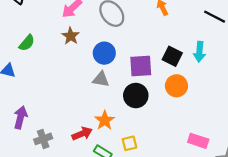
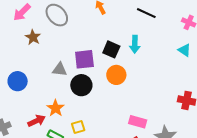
brown star: (71, 36) -> (33, 37), moved
blue circle: (104, 53) -> (18, 81), moved
gray triangle: (101, 79) -> (60, 69), moved

